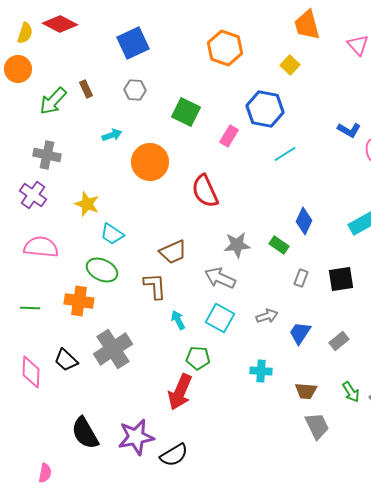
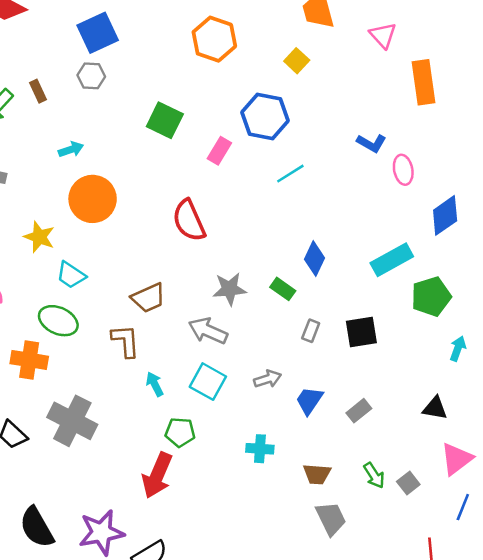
gray hexagon: (135, 90) -> (91, 76), moved
orange circle: (150, 162) -> (93, 199), moved
gray cross: (113, 349) -> (72, 421), turned -30

